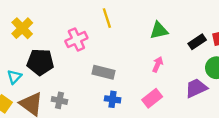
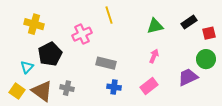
yellow cross: (22, 28) -> (34, 24), turned -30
black rectangle: (197, 42) -> (189, 22), moved
black pentagon: (40, 62) -> (50, 54), turned -30

